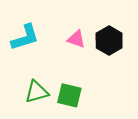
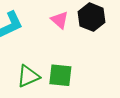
pink triangle: (76, 39) -> (60, 20), turned 30

